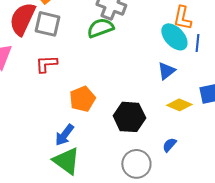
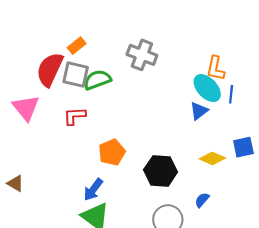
green semicircle: (100, 28) -> (97, 80), moved
blue triangle: (166, 71) -> (199, 111), moved

